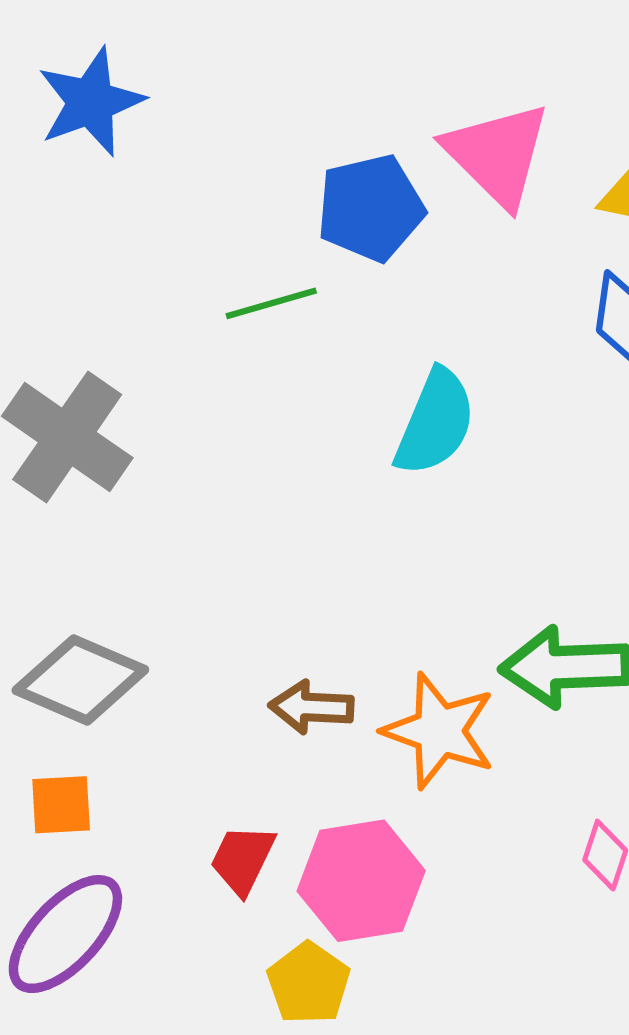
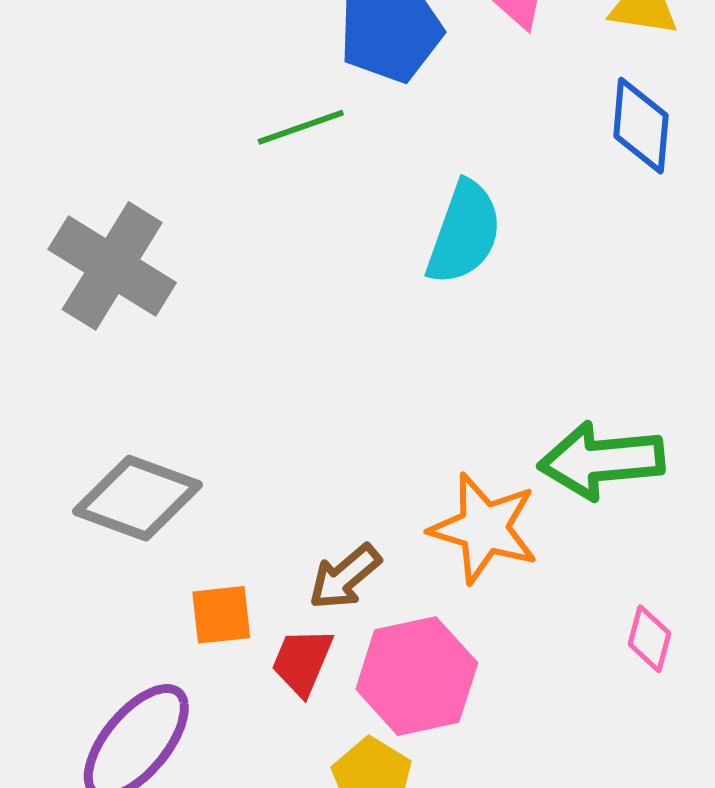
brown arrow: (311, 707) -> (345, 577), moved, turned -40
orange square: (61, 805) -> (221, 615), moved

